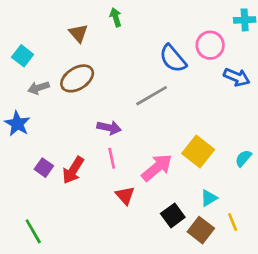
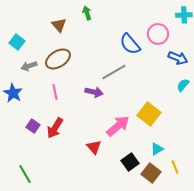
purple arrow: (109, 128) -> (94, 92), moved
pink line: (112, 158) -> (55, 92), moved
cyan semicircle: (243, 158) -> (183, 85), moved

